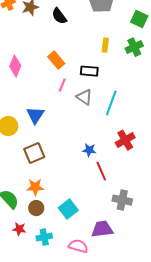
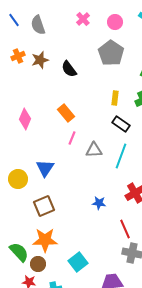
black rectangle: (89, 71) -> (121, 124), moved, turned 30
gray triangle: (84, 97) -> (94, 150), turned -36
red line: (101, 171) -> (125, 229), moved
orange star: (35, 187) -> (45, 240), size x1.4
brown circle: (36, 208) -> (38, 264), moved

